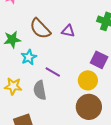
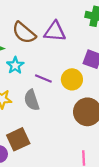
purple triangle: (68, 31) -> (55, 32), size x1.5
yellow circle: (88, 80) -> (72, 79), moved

